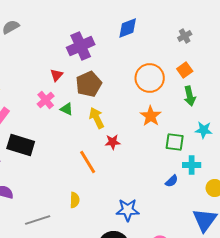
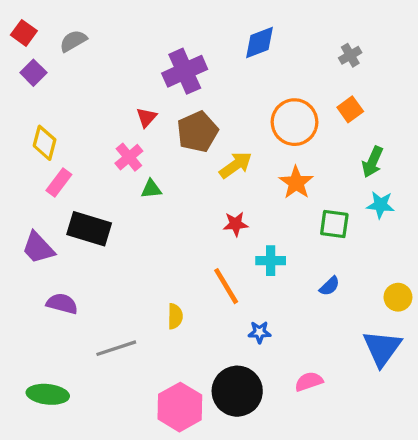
green arrow: (190, 96) -> (373, 162), moved, turned 36
green triangle: (67, 109) -> (151, 189), moved, turned -32
yellow arrow: (97, 118) -> (236, 165), moved, turned 80
orange line: (88, 162) -> (226, 286), moved
cyan cross: (192, 165) -> (271, 261), moved
blue star: (128, 210) -> (259, 332), size x0.6

